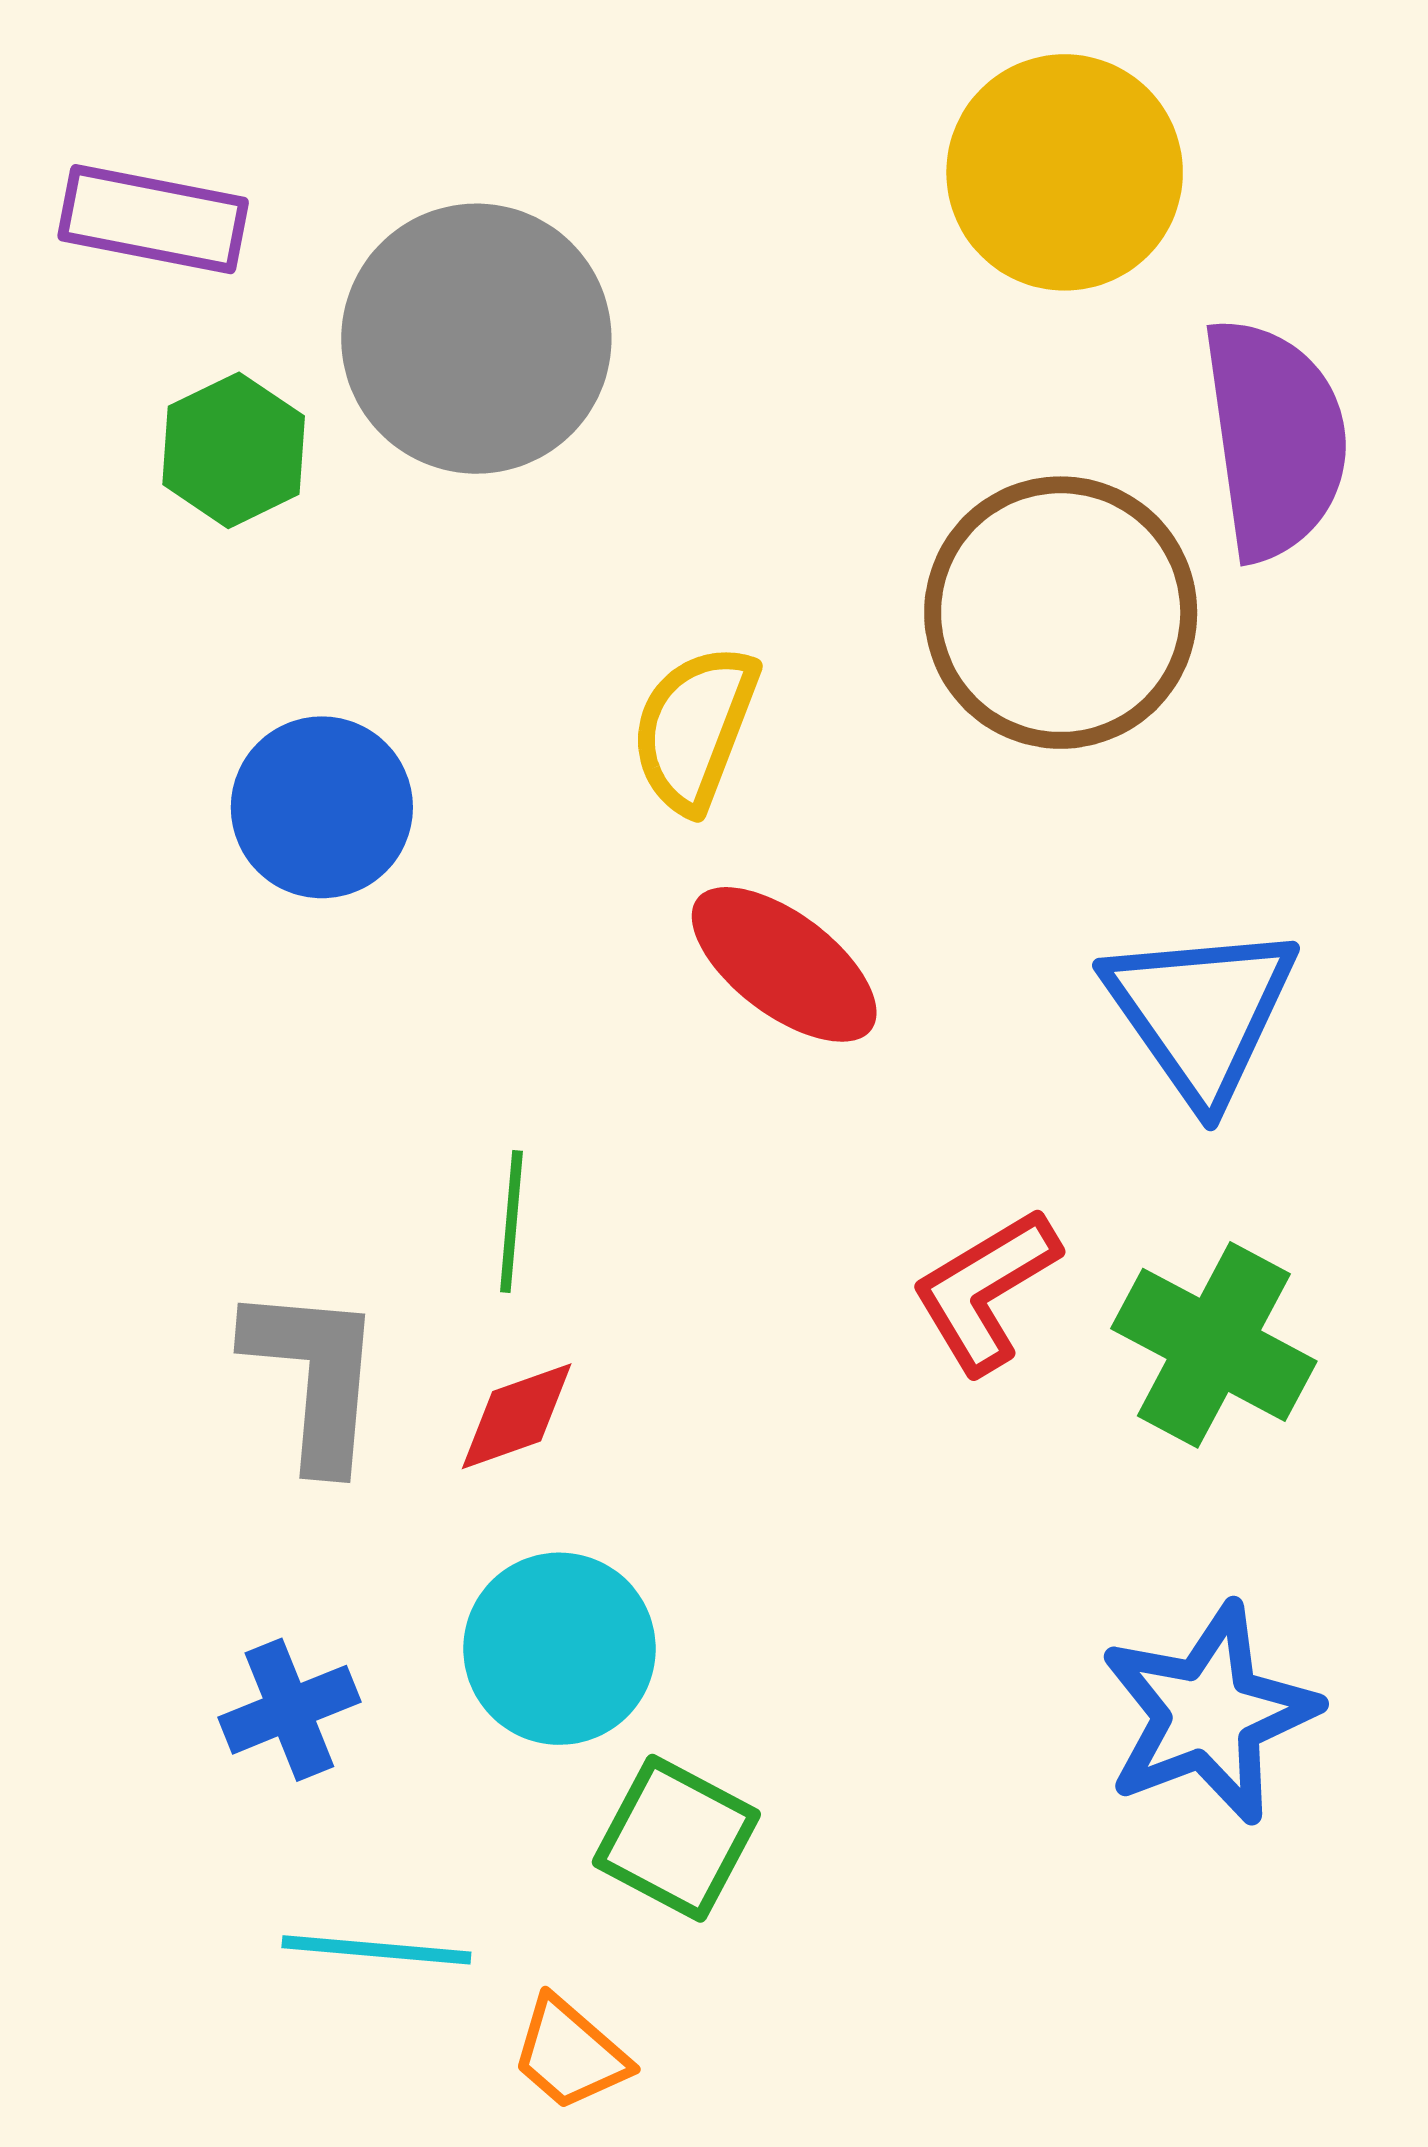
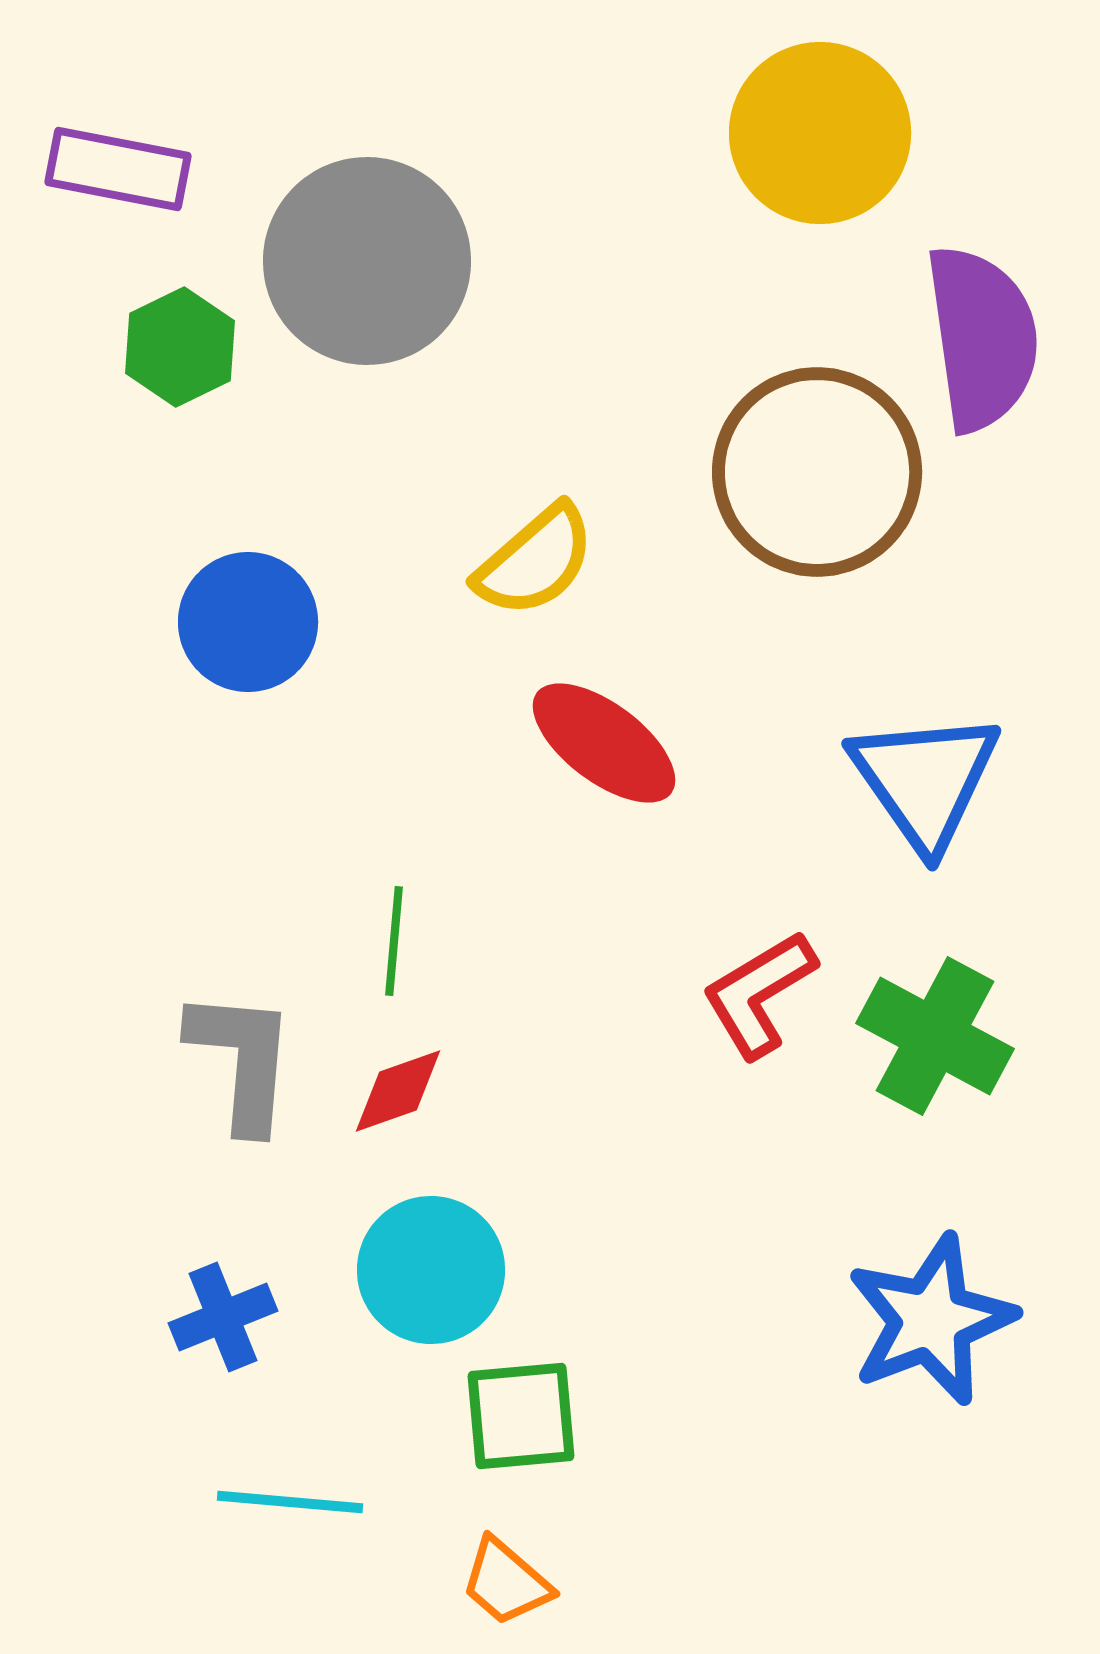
yellow semicircle: (695, 728) -> (535, 561), turned -152
green square: (676, 1838) -> (521, 1416), turned -33
orange trapezoid: (570, 2054) -> (506, 1582), moved

